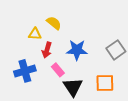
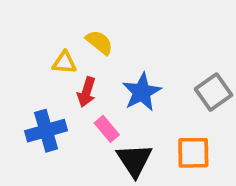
blue star: (77, 50) -> (142, 92), turned -30

